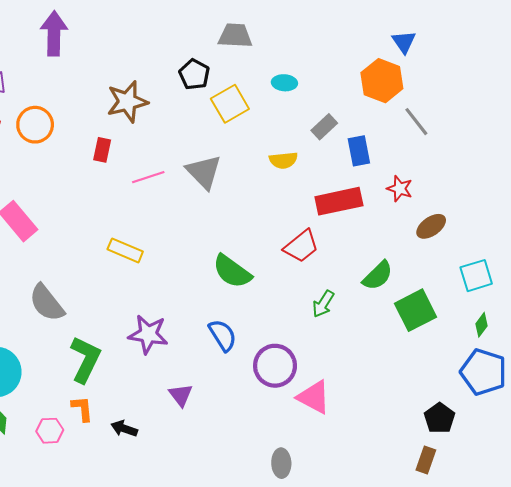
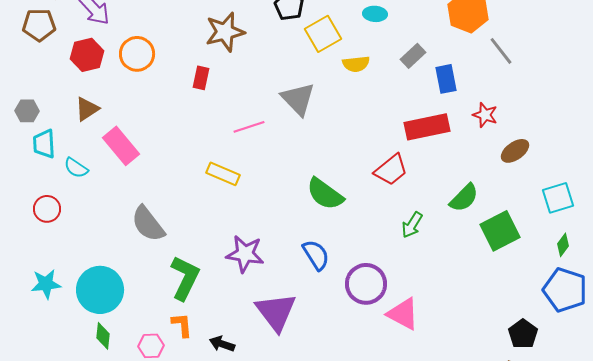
yellow semicircle: (283, 160) -> (356, 64), moved
pink line: (148, 177) -> (249, 127), moved
purple triangle: (181, 395) -> (276, 312), size x1.8

